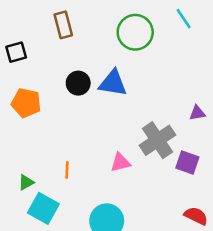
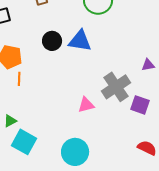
orange line: (67, 170) -> (19, 79), moved

